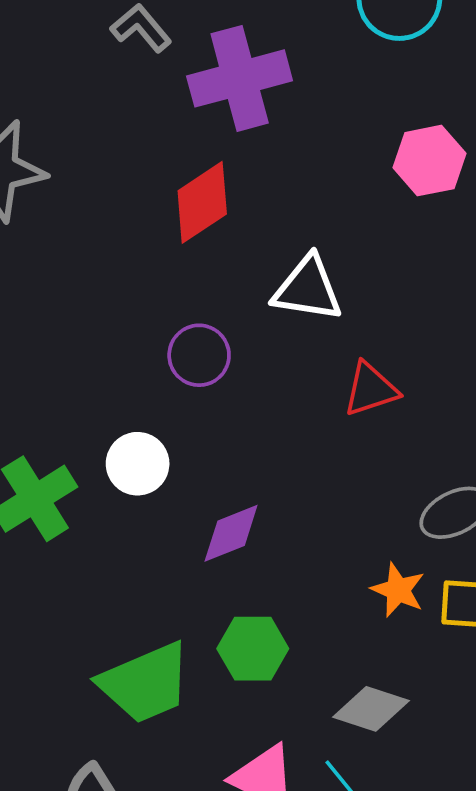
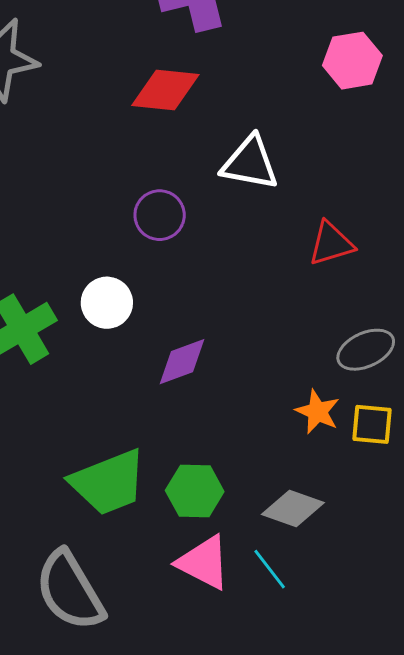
red diamond: (202, 202) -> (165, 90), turned 38
red triangle: (371, 389) -> (331, 244), moved
green hexagon: (253, 649) -> (195, 491), moved

